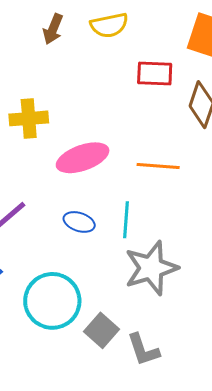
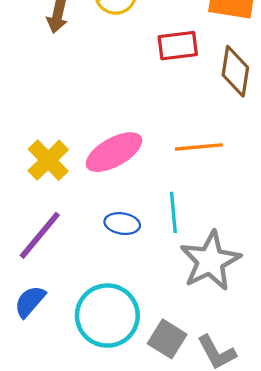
yellow cross: (29, 118) -> (48, 160), moved, turned -30

